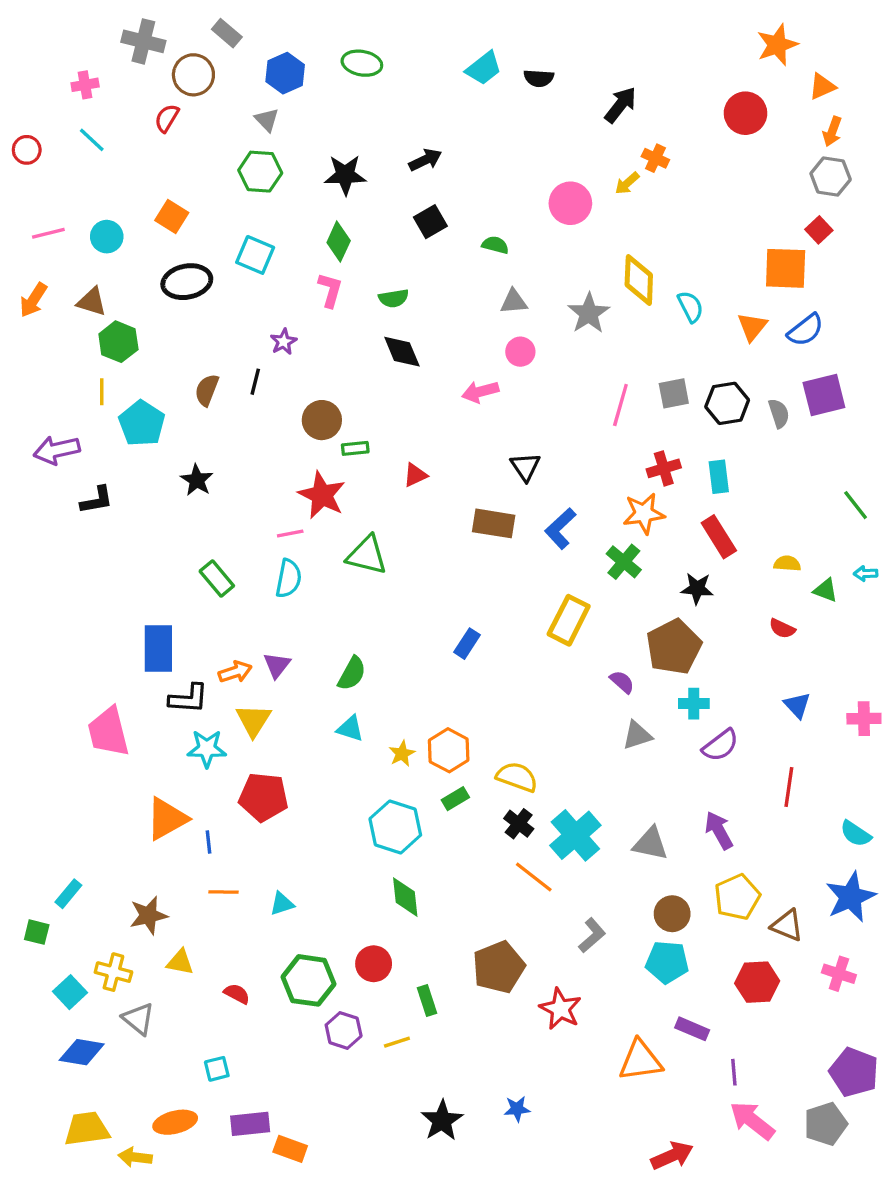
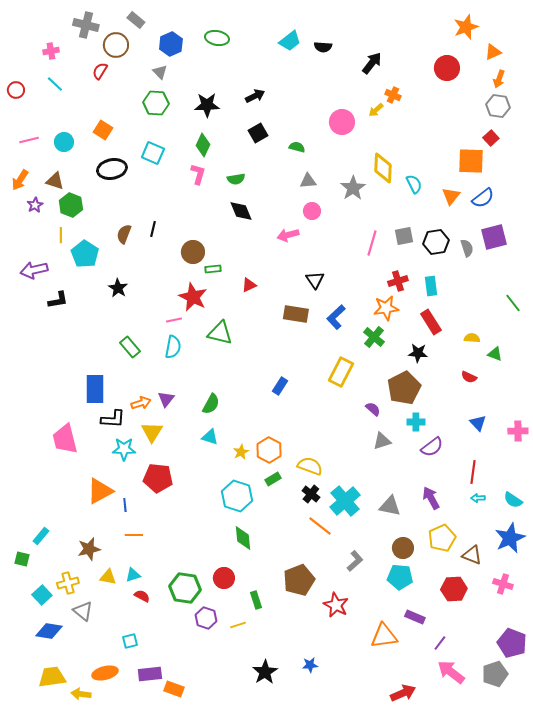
purple star: (284, 342) -> (35, 205), moved
cyan arrow: (866, 573) -> (478, 498), moved
cyan triangle: (282, 904) -> (133, 575), moved
yellow cross: (113, 972) -> (68, 583), turned -30
purple line: (734, 1072) -> (440, 643), turned 42

